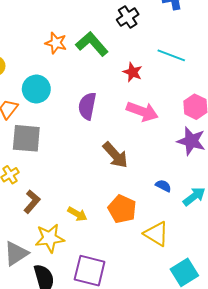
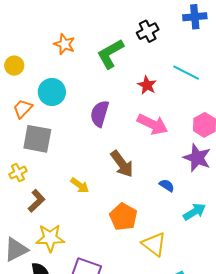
orange star: (56, 43) -> (64, 44), moved
green L-shape: (92, 44) -> (110, 54), turned -84
blue semicircle: (163, 186) -> (167, 185), moved
yellow arrow: (77, 214) -> (80, 185), moved

